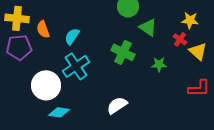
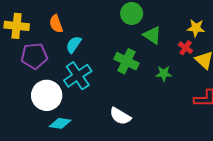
orange semicircle: (43, 29) -> (56, 24), moved
purple pentagon: (19, 47) -> (34, 56), moved
white semicircle: (117, 105) -> (120, 116), turned -115

